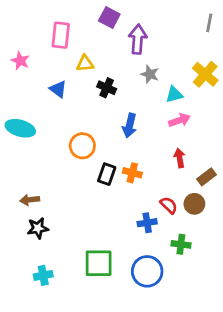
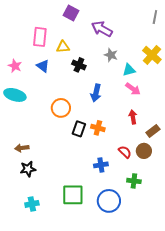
purple square: (109, 18) -> (71, 13), moved
pink rectangle: (61, 35) -> (40, 37), moved
purple arrow: (138, 39) -> (102, 29), turned -65
pink star: (20, 61) -> (15, 66), moved
pink arrow: (180, 120) -> (133, 89), turned 56
blue cross: (147, 223) -> (101, 165), moved

